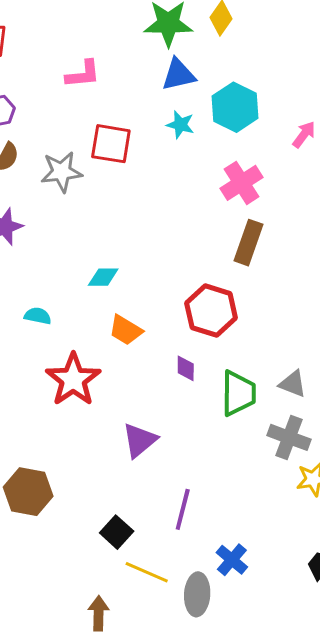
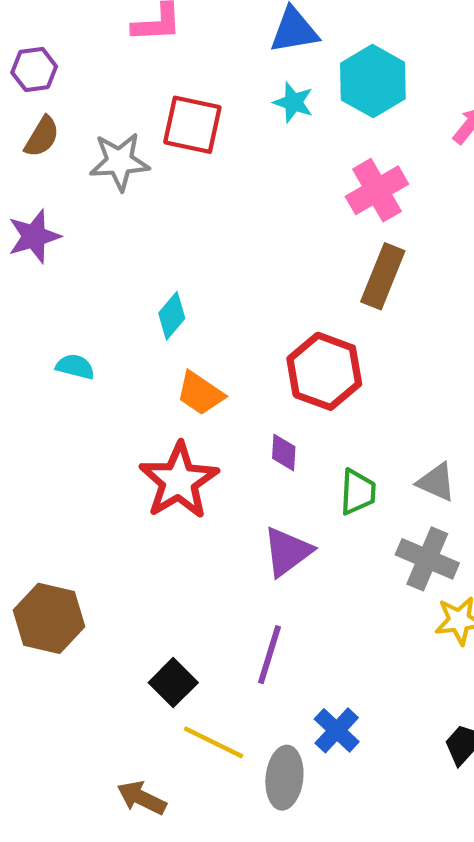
cyan diamond: (103, 277) -> (172, 316), turned -52
red star: (73, 380) -> (179, 481), moved
green trapezoid: (238, 393) -> (358, 492), size x0.7
purple triangle: (140, 440) -> (287, 552), moved
brown arrow: (99, 613) -> (142, 798), turned -68

